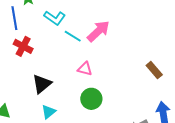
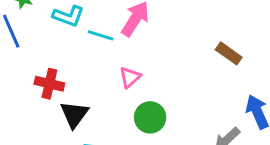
red cross: (23, 46) -> (49, 84), moved
pink triangle: (85, 69) -> (130, 77), turned -42

